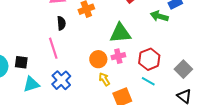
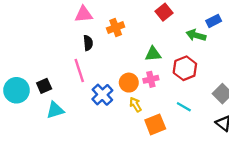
green triangle: (120, 33) -> (153, 54), size x0.7
red hexagon: (149, 59) -> (185, 68), moved
black square: (21, 62) -> (44, 86), turned -32
blue cross: (61, 80) -> (102, 95), moved

